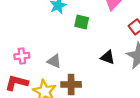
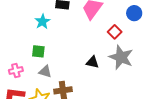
green square: (82, 22) -> (38, 51), moved

